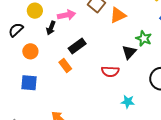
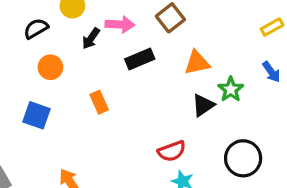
orange triangle: (118, 15) -> (197, 63), moved
black rectangle: (77, 46) -> (140, 59), moved
red semicircle: (110, 71) -> (172, 151), moved, turned -36

